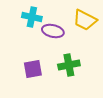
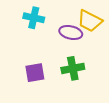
purple ellipse: (53, 31) -> (71, 32), moved

